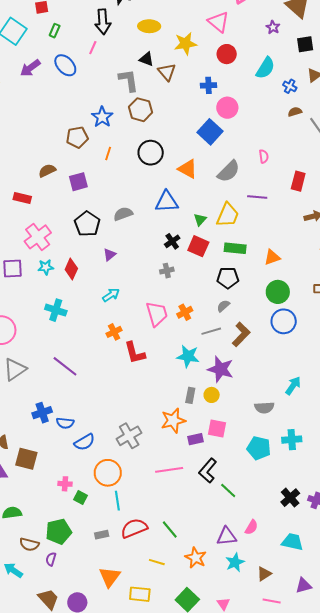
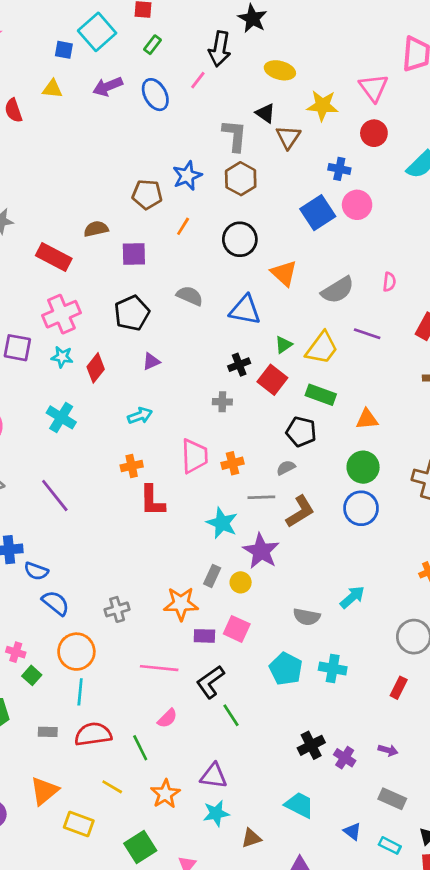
blue square: (210, 132) -> (318, 213), moved
red rectangle: (22, 198) -> (54, 257), size x1.4
gray semicircle: (123, 214) -> (190, 296), moved, turned 30
gray cross: (129, 436) -> (117, 609), size x0.7
blue semicircle: (84, 442) -> (56, 603), turned -125
pink semicircle: (251, 527) -> (167, 718), moved

